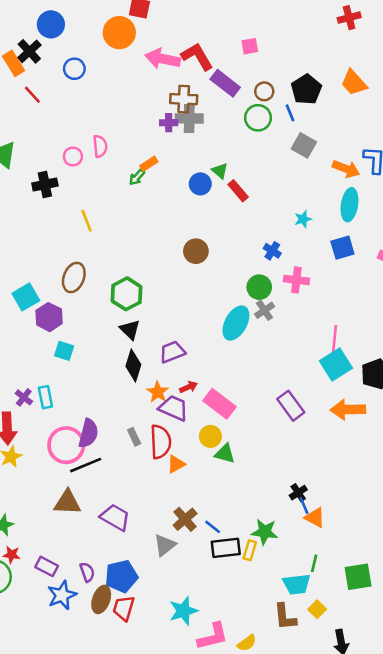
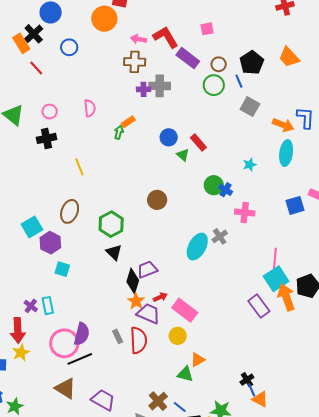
pink arrow: (163, 59) -> (139, 39), size x0.6
brown cross: (184, 99) -> (135, 62), moved
pink circle: (73, 156) -> (50, 112), moved
green triangle: (220, 171) -> (183, 155), moved
green arrow: (137, 177) -> (119, 132), turned 152
blue square: (342, 248) -> (295, 205), moved
brown circle: (196, 251) -> (157, 200), moved
green circle: (259, 287) -> (214, 185), moved
black diamond: (133, 365) -> (133, 281), moved
purple rectangle: (291, 406) -> (259, 306), moved
orange arrow: (348, 410) -> (286, 297), moved, turned 72
green triangle: (225, 454) -> (185, 374), moved
orange triangle: (176, 464) -> (198, 360), moved
brown triangle: (67, 502) -> (65, 388), turned 30

